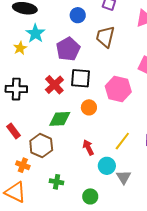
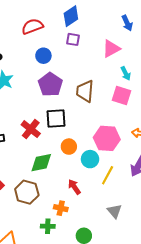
brown trapezoid: (105, 37) -> (85, 91), moved
purple pentagon: (68, 49) -> (50, 84), moved
pink hexagon: (118, 89) -> (107, 138), moved
orange cross: (23, 165) -> (61, 208), moved
cyan circle: (107, 166) -> (90, 159), moved

